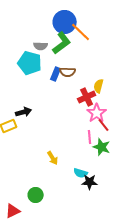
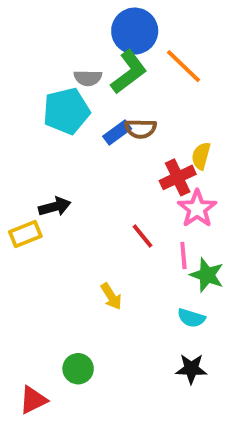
orange line: (81, 32) -> (183, 66), moved
cyan pentagon: (30, 63) -> (66, 111), turned -30
blue rectangle: (56, 74) -> (117, 133), turned 32
red line: (104, 125) -> (142, 236), moved
cyan semicircle: (81, 173) -> (191, 318), moved
black star: (90, 182) -> (191, 369), moved

